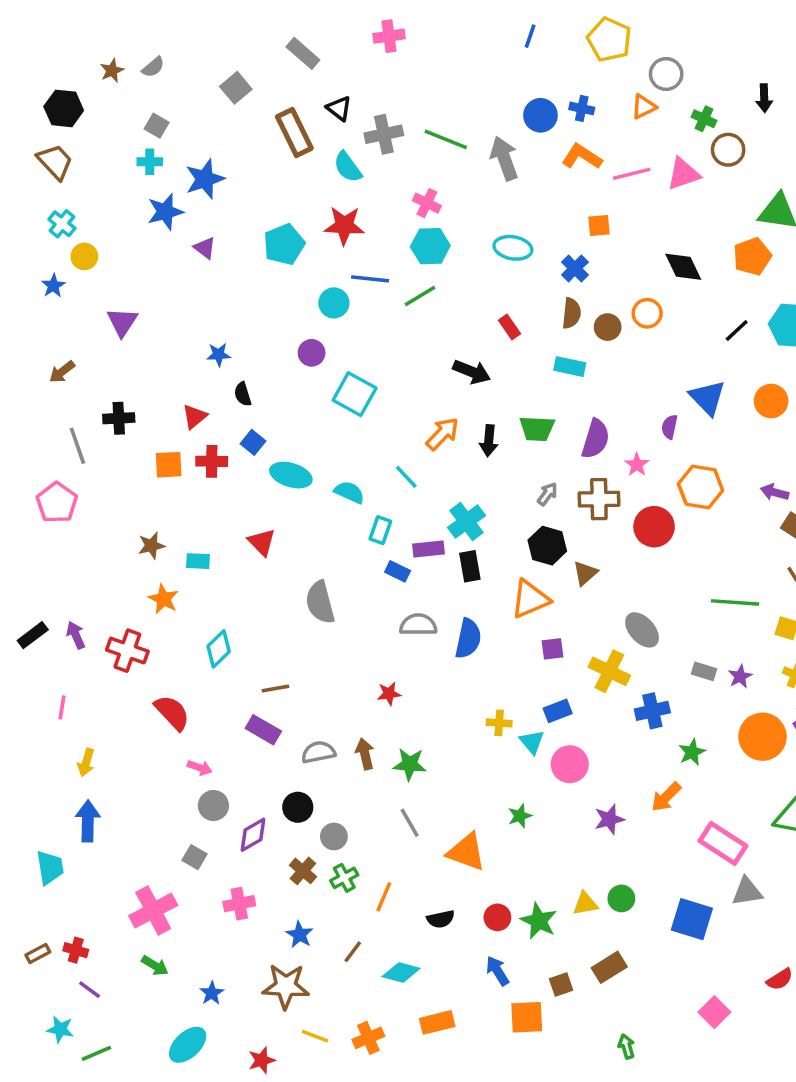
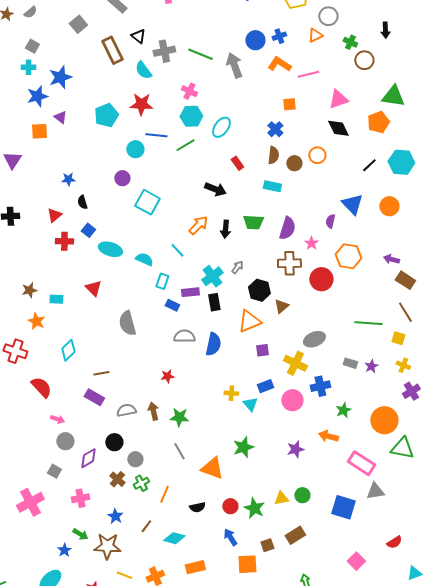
blue cross: (582, 108) -> (279, 36), turned -32
pink triangle: (683, 174) -> (338, 99), moved
cyan ellipse: (513, 248) -> (221, 127), moved, turned -65
orange square: (169, 465) -> (39, 131), moved
gray arrow: (547, 494) -> (237, 267), moved
gray ellipse: (642, 630) -> (314, 339), turned -70
orange circle: (762, 737) -> (384, 420), moved
pink circle: (570, 764) -> (292, 400), moved
orange arrow: (666, 797) -> (328, 436), turned 60
green star: (520, 816) -> (243, 447), size x1.5
green arrow: (155, 966) -> (80, 534), moved

